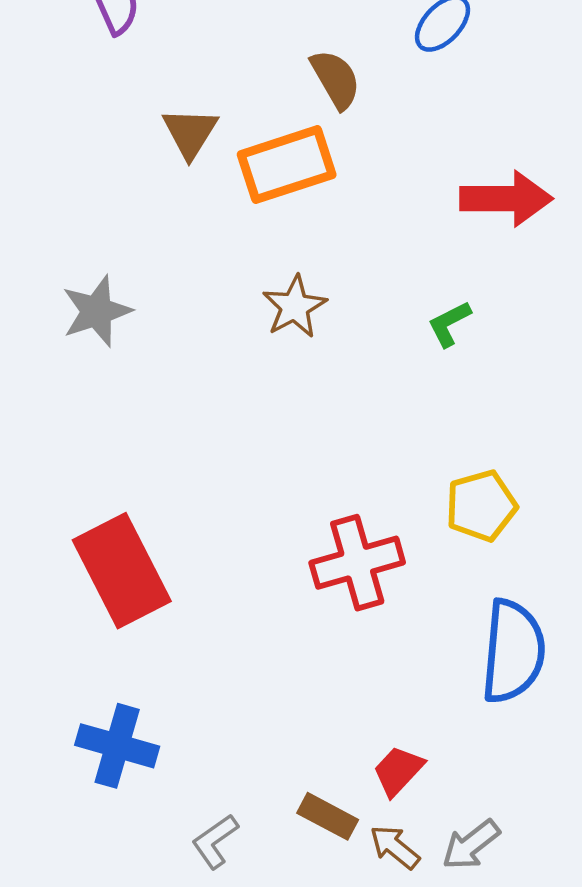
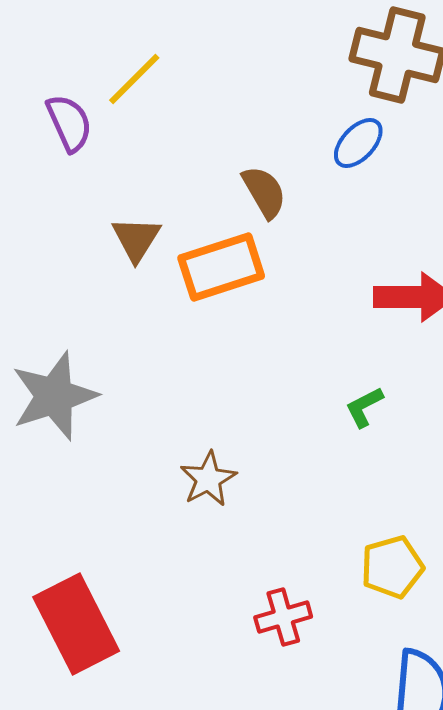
brown star: (295, 307) -> (208, 479), moved
gray star: (97, 311) -> (54, 396), size x1.4
red cross: (357, 563) -> (283, 617), size x0.7

